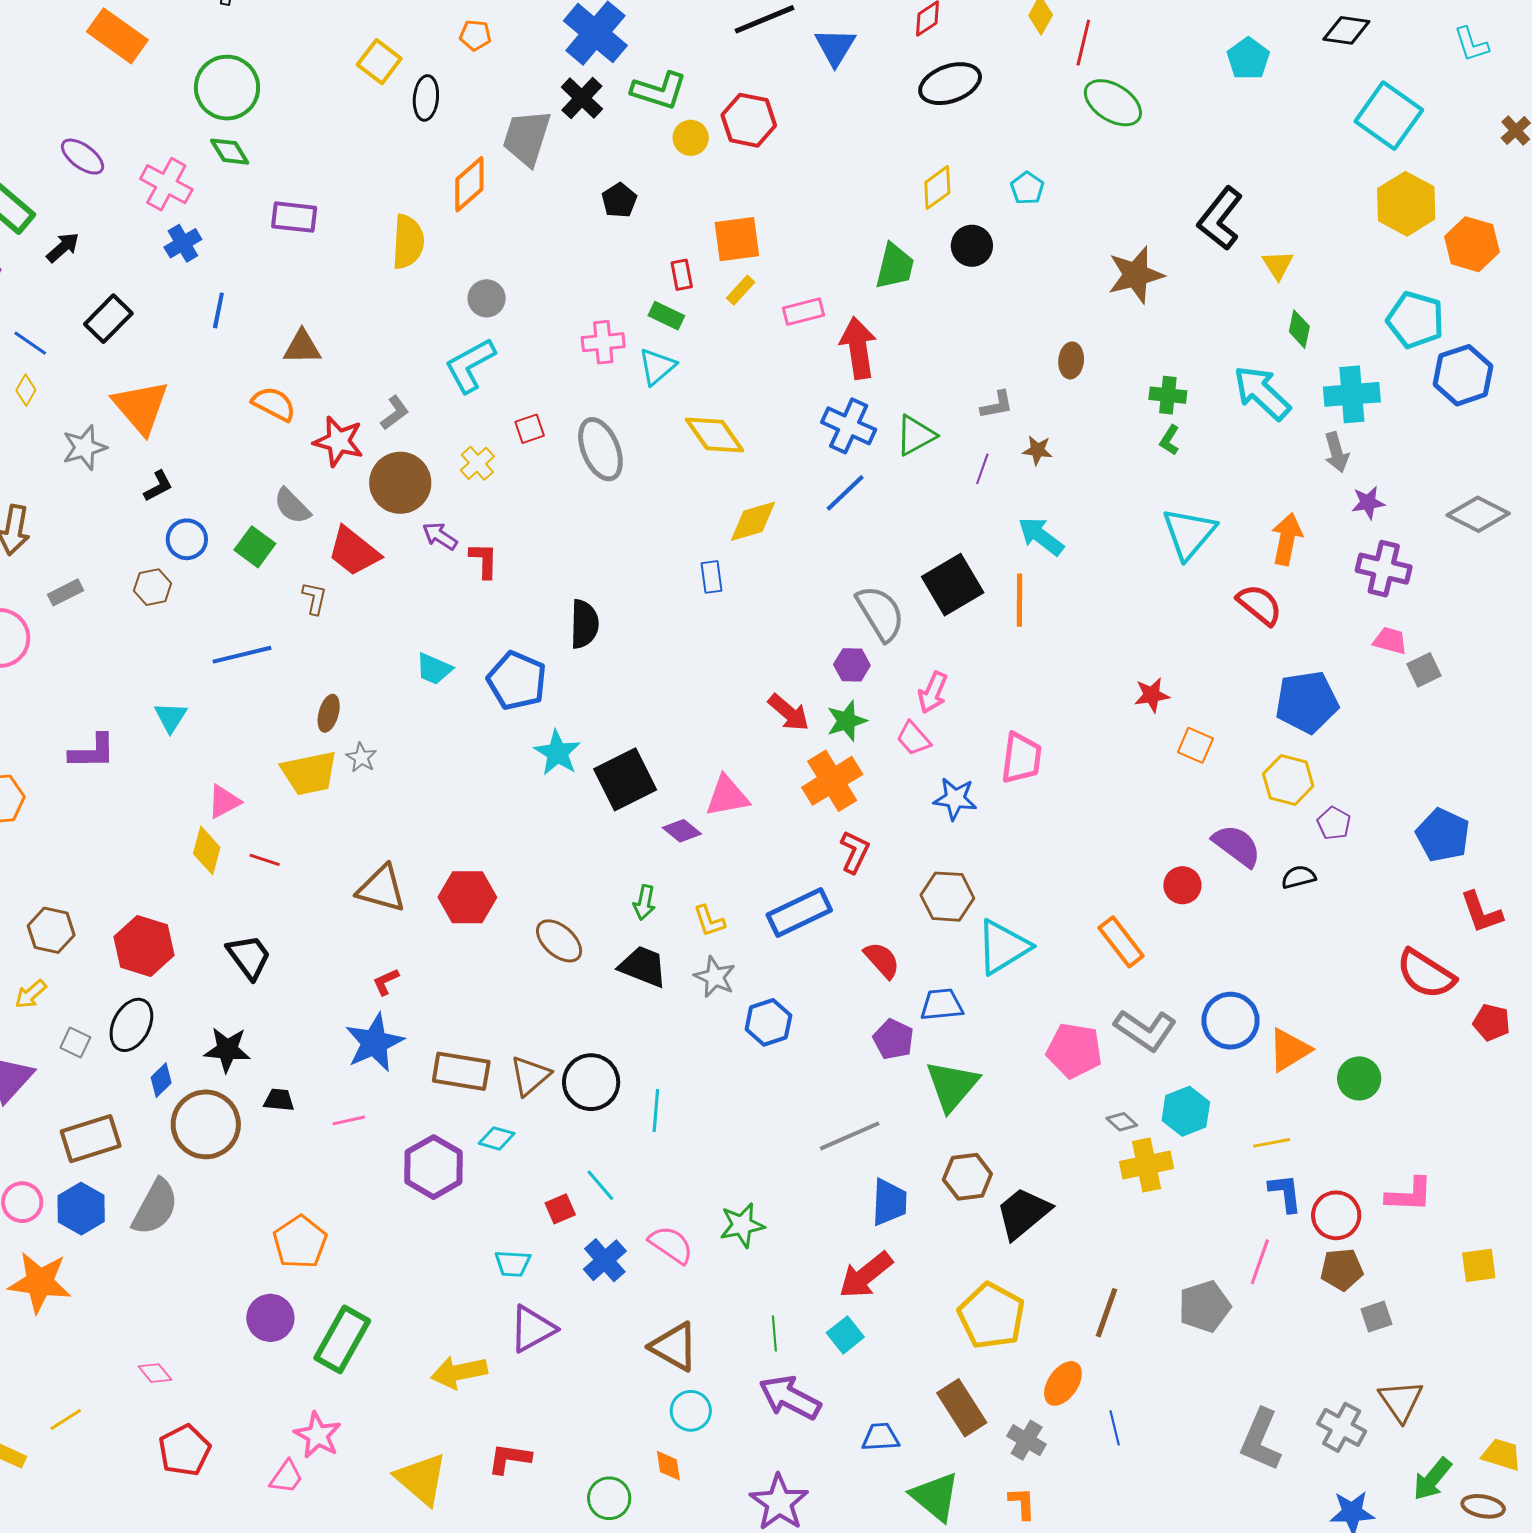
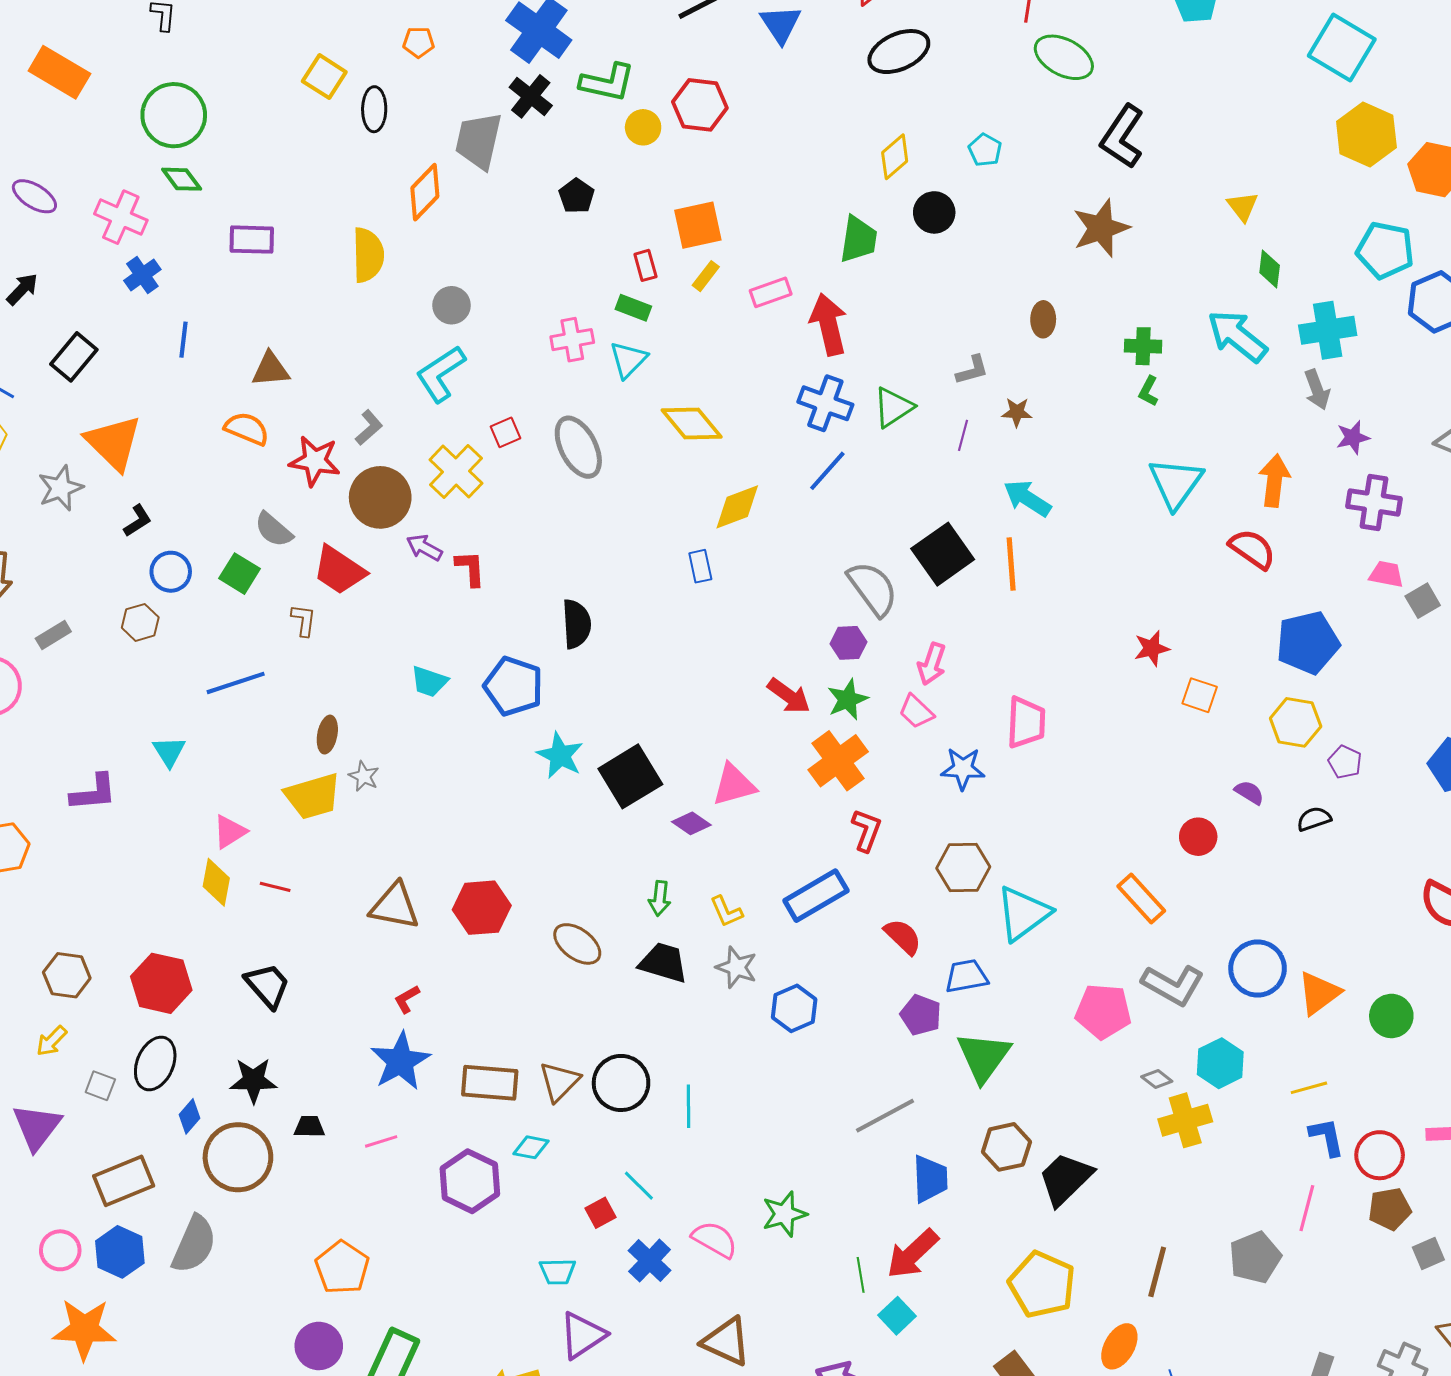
black L-shape: (1220, 218) -> (1122, 137), moved
yellow cross: (477, 463) -> (456, 471), size x1.6
purple semicircle: (1237, 846) -> (1249, 792), size x0.6
green line: (774, 1333) -> (861, 1275), moved

